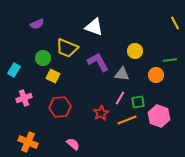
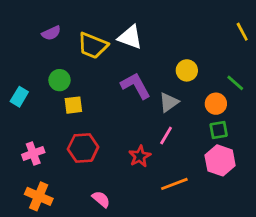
yellow trapezoid: (67, 48) -> (93, 46), moved
green line: (170, 60) -> (235, 83), turned 48
gray triangle: (122, 74) -> (169, 102), turned -42
yellow square: (53, 76) -> (73, 105), turned -32
pink cross: (24, 98) -> (33, 153), moved
green square: (138, 102) -> (219, 130), moved
orange line: (127, 120) -> (174, 184), moved

